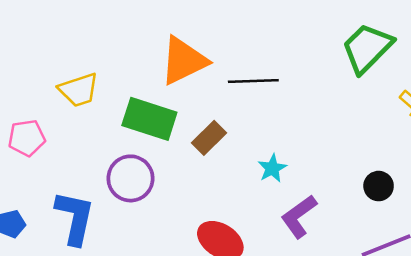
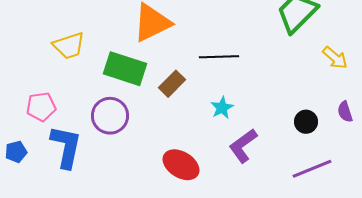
black line: (253, 81) -> (219, 57), moved
pink pentagon: (27, 138) -> (41, 107), moved

